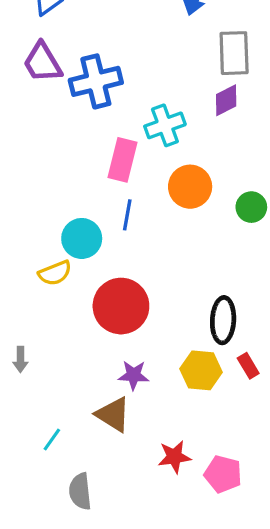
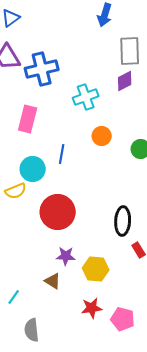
pink rectangle: (123, 160) -> (28, 119), moved
orange circle: (190, 187) -> (102, 136), size x0.7
yellow hexagon: (201, 370) -> (96, 269), moved
brown triangle: (113, 414) -> (53, 281), size x0.7

